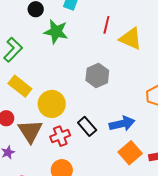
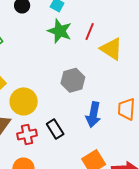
green star: (56, 32) -> (60, 31), moved
blue arrow: (122, 124) -> (93, 115), moved, turned 105

